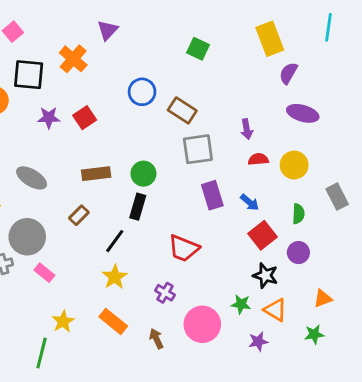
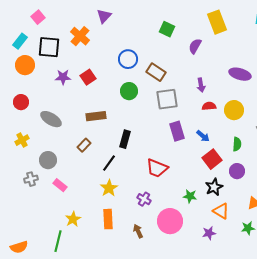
purple semicircle: (288, 73) -> (195, 46), moved
green circle: (143, 174) -> (129, 91), moved
gray circle: (27, 237) -> (48, 160), size x0.7
black star: (265, 276) -> (214, 187), turned 30
green star: (241, 304) -> (190, 196), moved
orange rectangle: (113, 321) -> (108, 219), turned 48

